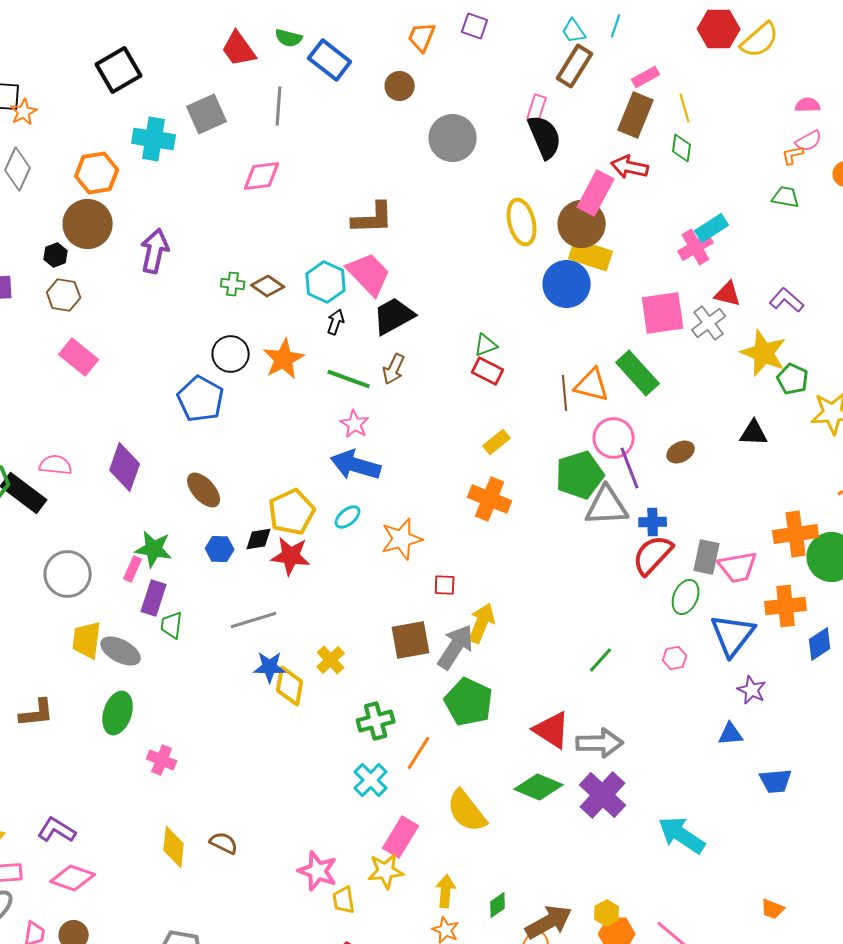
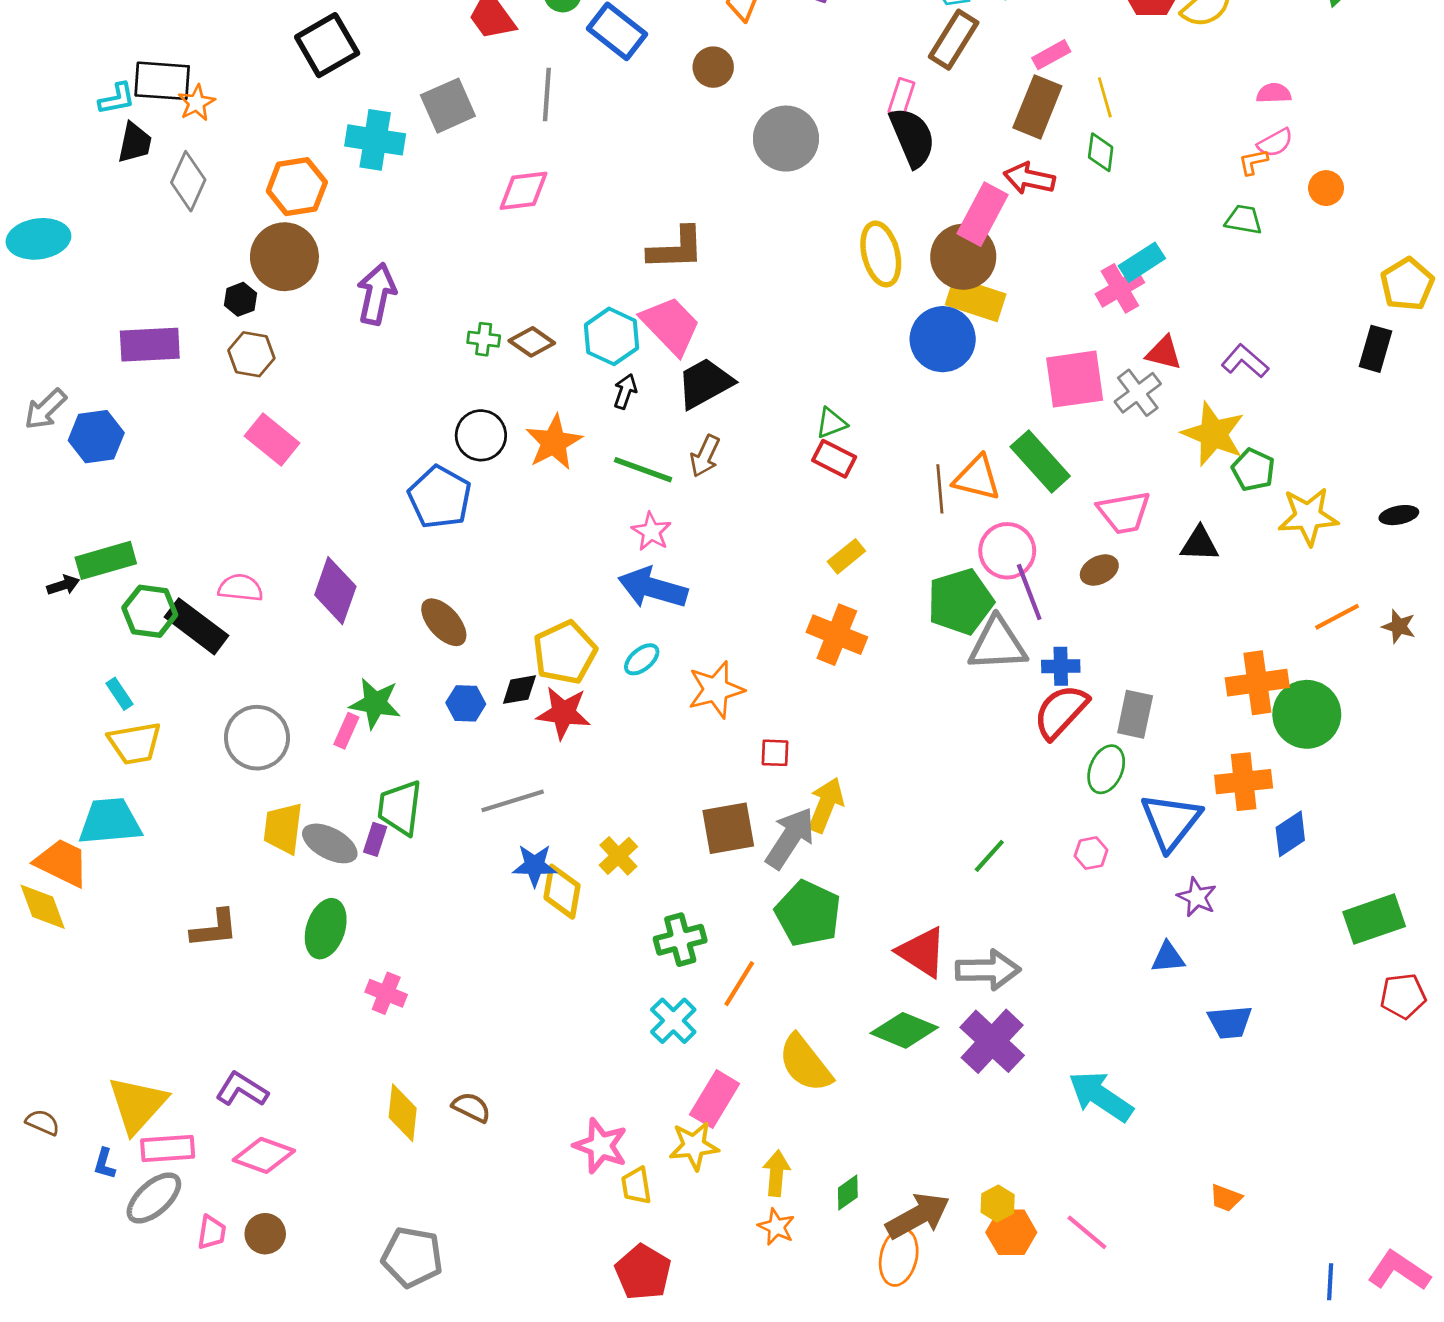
pink trapezoid: (738, 567) -> (1124, 512), moved
purple rectangle: (154, 598) -> (375, 839), moved, size x0.7
green trapezoid: (172, 625) -> (400, 808), size x1.5

